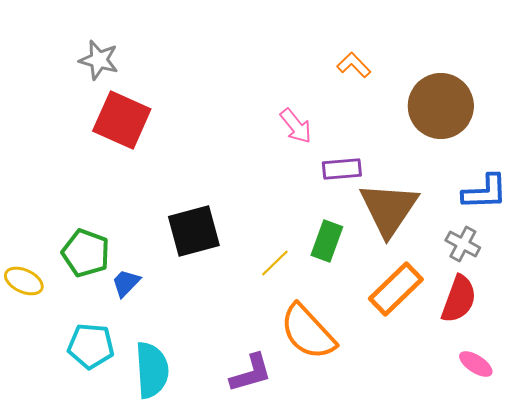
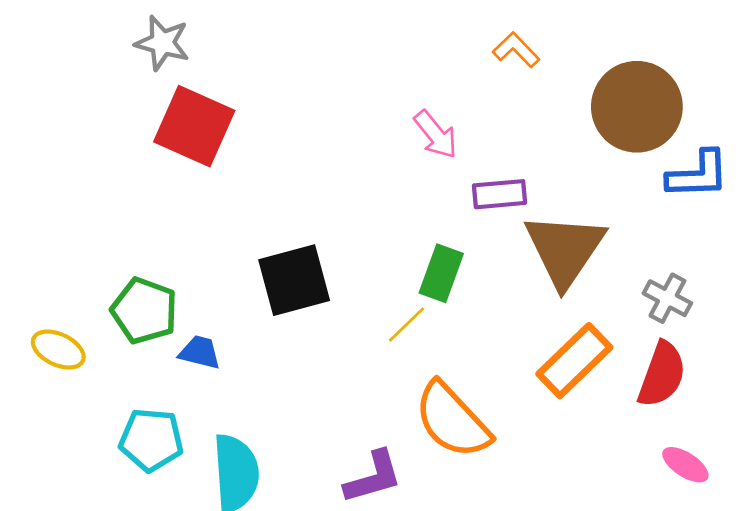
blue L-shape: (485, 192) -> (698, 175), moved
green rectangle: (327, 241) -> (441, 273), moved
blue trapezoid: (126, 283) -> (200, 352), turned 60

